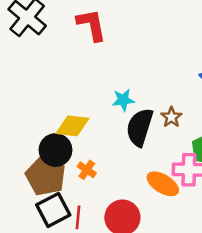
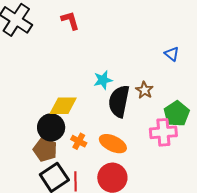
red L-shape: (92, 25) -> (70, 20), size x0.7
brown pentagon: (46, 176) -> (45, 150), size x0.7
orange ellipse: (163, 184) -> (113, 144), moved

